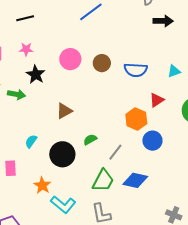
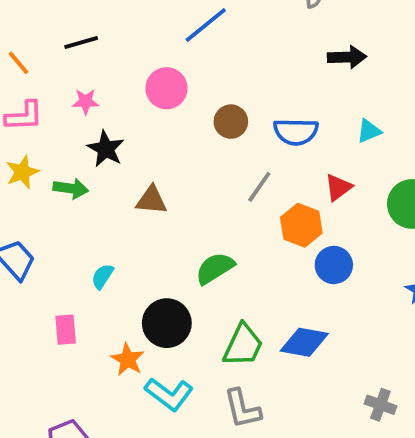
black arrow: (163, 21) -> (347, 57), moved
pink circle: (70, 59) -> (167, 88), moved
brown triangle: (64, 111) -> (151, 200), moved, turned 36
green semicircle: (90, 140) -> (215, 268), size x1.5
gray line: (115, 152) -> (259, 187), moved
black circle: (62, 154) -> (167, 323), moved

